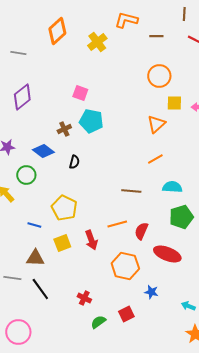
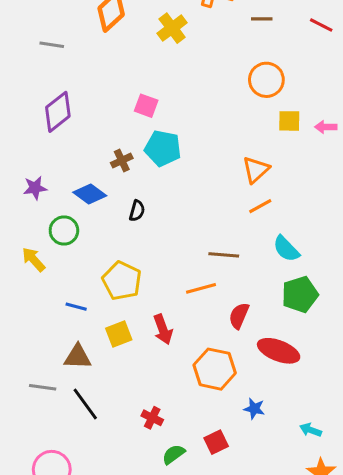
orange triangle: (156, 124) -> (256, 170), moved
cyan semicircle: (172, 187) -> (286, 249), turned -138
orange line: (117, 224) -> (201, 288), moved

